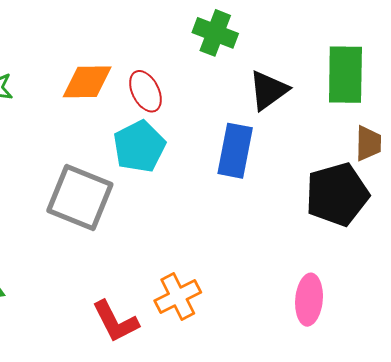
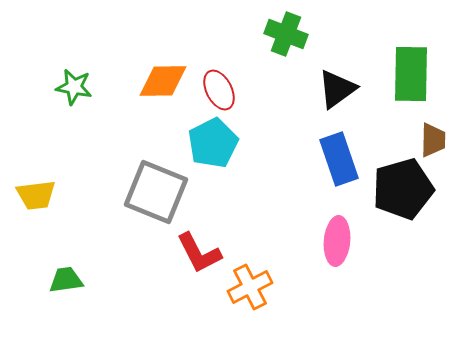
blue rectangle: (235, 151) -> (339, 159), moved, turned -30
pink ellipse: (309, 300) -> (337, 241), moved
red L-shape: (115, 321) -> (199, 253), moved

